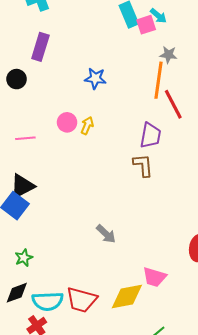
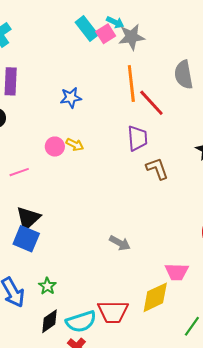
gray star: (168, 55) -> (131, 37), moved, size x1.5
yellow arrow: (87, 126) -> (75, 145), turned 108
brown L-shape: (143, 165) -> (157, 169), moved

